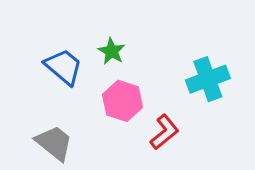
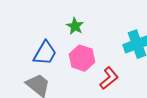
blue trapezoid: (64, 67) -> (45, 53), moved, turned 80

